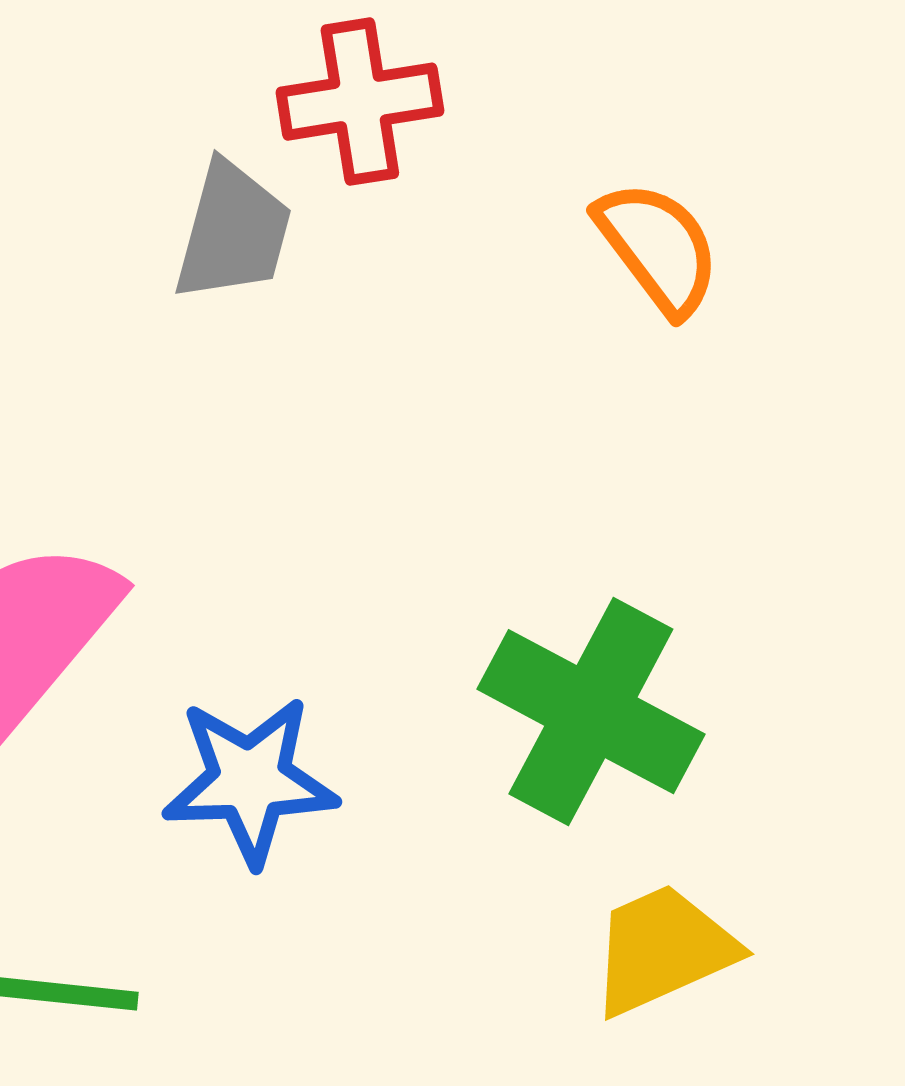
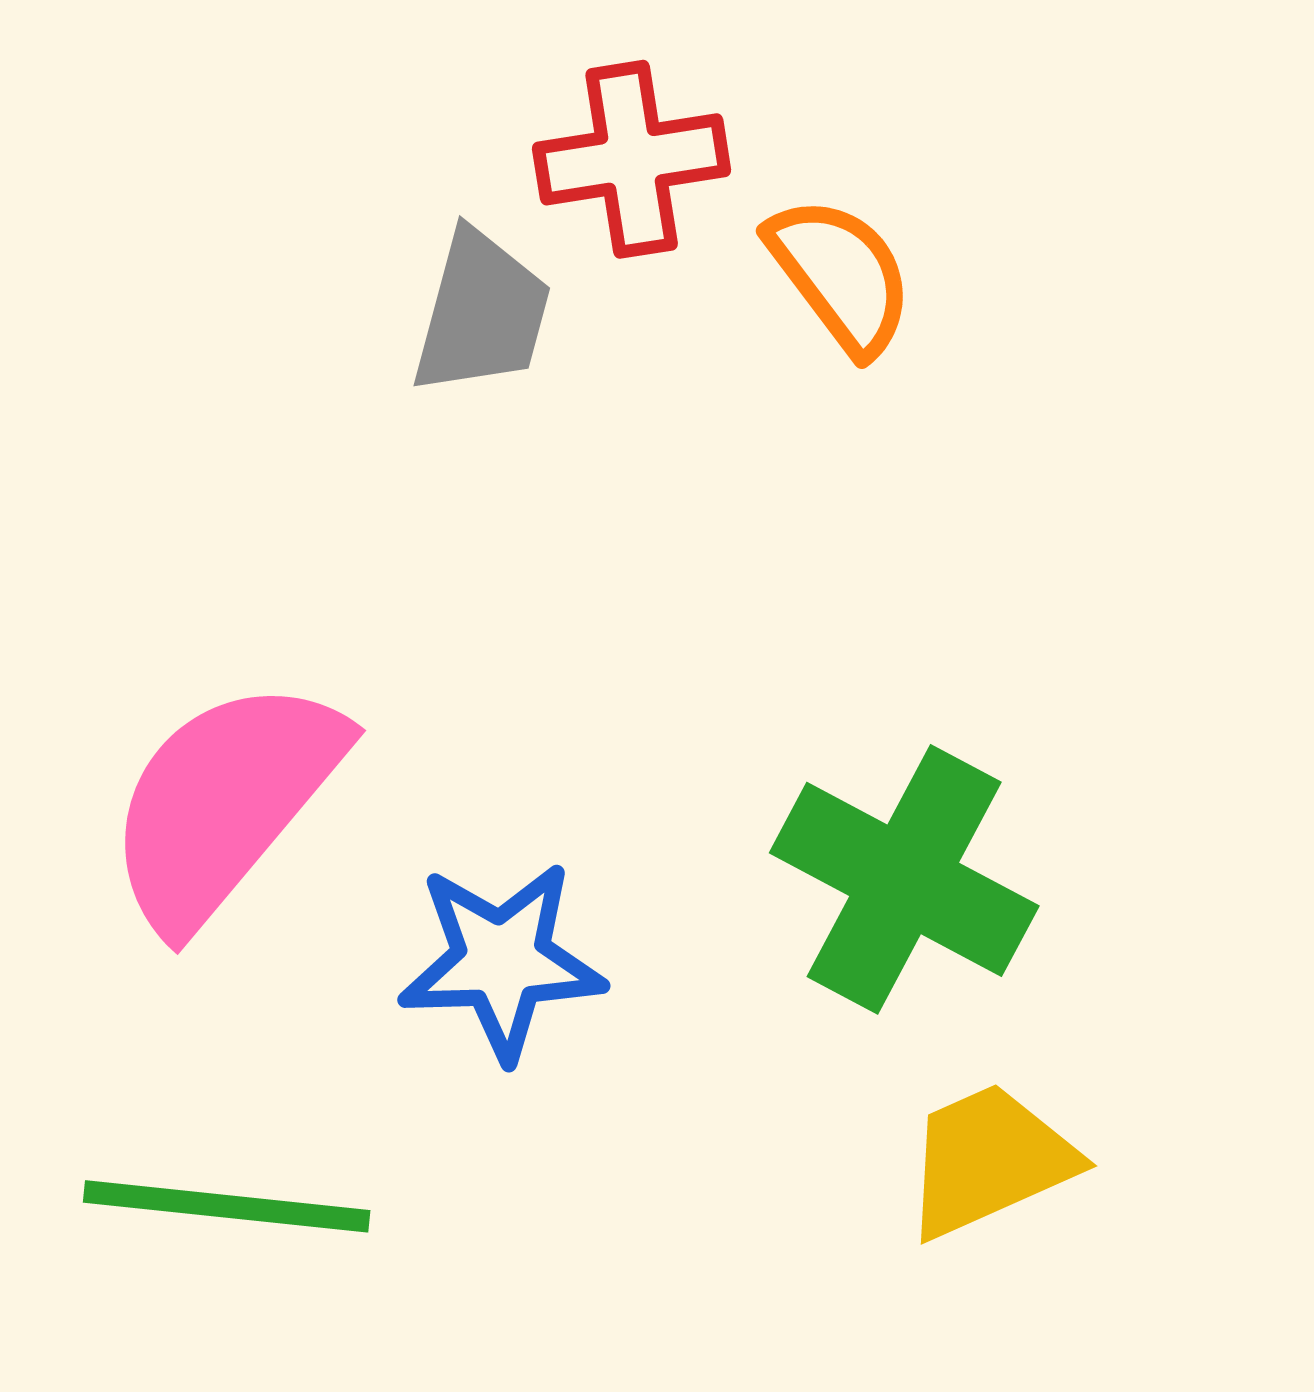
orange semicircle: (658, 248) -> (840, 275), moved

